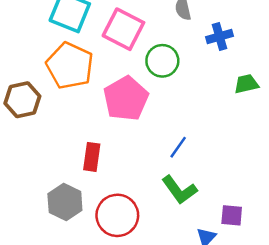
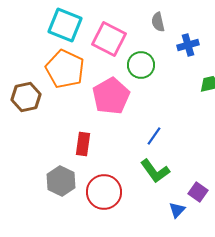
purple square: (232, 215) -> (198, 192), turned 30

